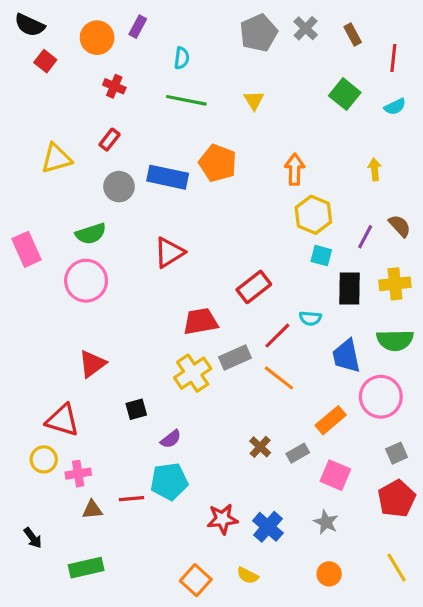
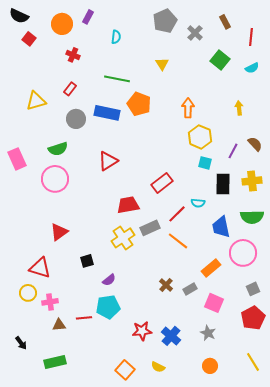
gray cross: (306, 28) -> (195, 33), moved
green line: (186, 100) -> (117, 79), moved

